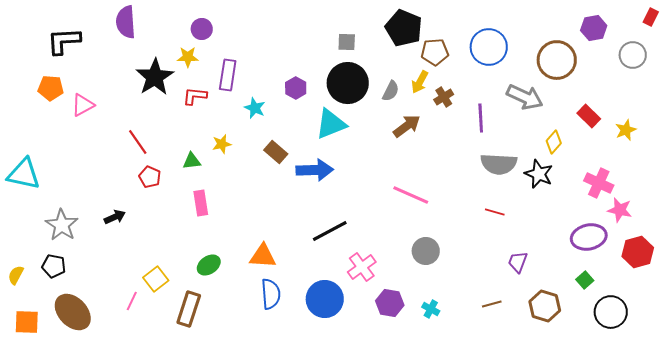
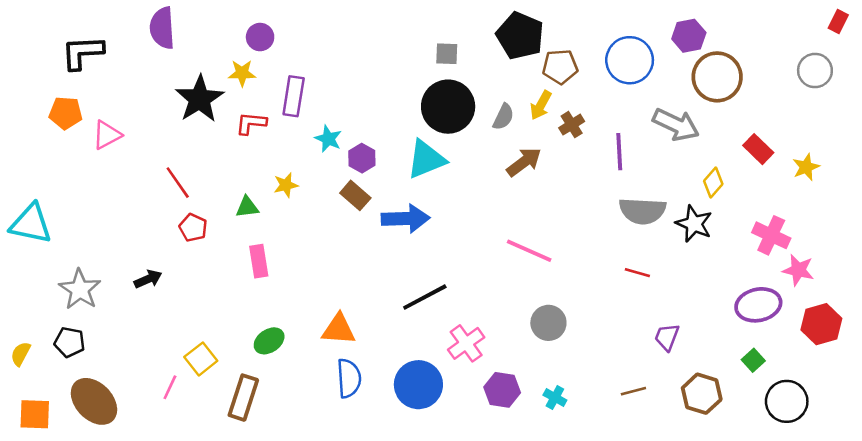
purple hexagon: (594, 28) -> (689, 36), moved
purple hexagon: (296, 88) -> (362, 158), moved

